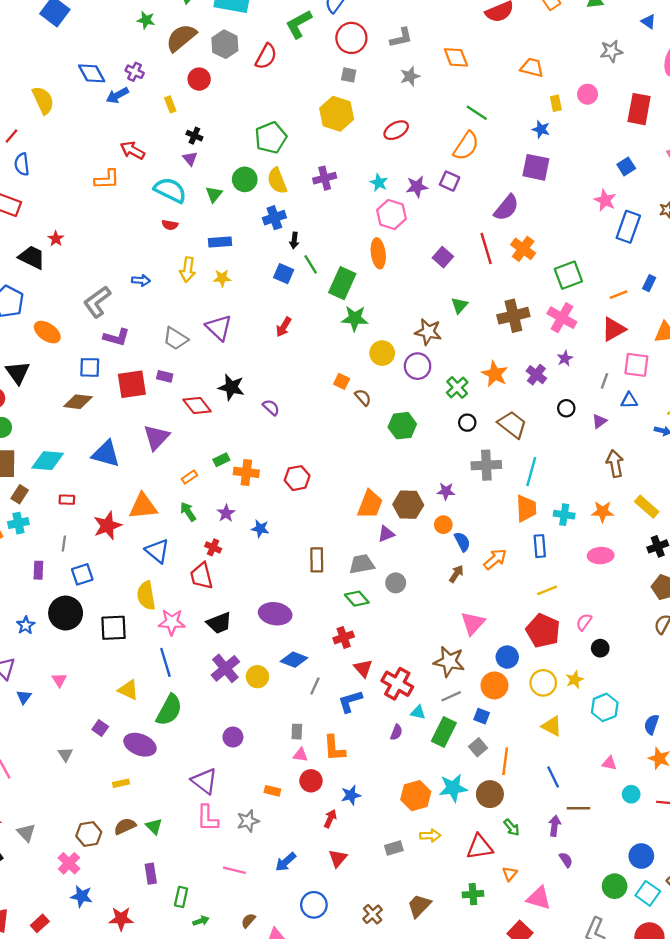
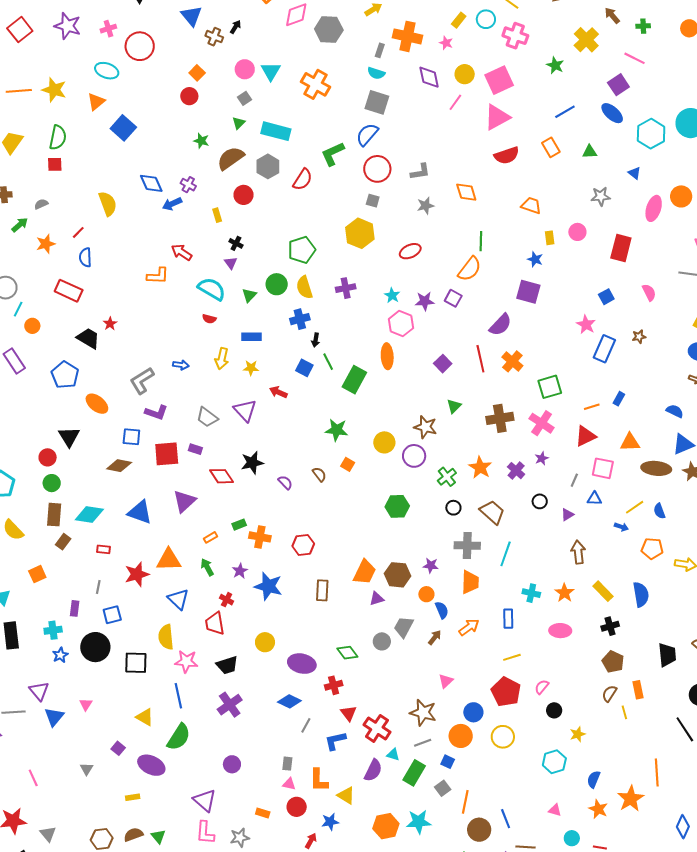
green line: (477, 113) -> (481, 241), turned 54
green star: (355, 318) -> (336, 430), moved
red arrow: (284, 327) -> (278, 392), moved, turned 78
black star: (231, 387) -> (252, 463), turned -30
brown semicircle: (363, 397) -> (319, 474), moved
orange trapezoid: (526, 508) -> (470, 582), moved
orange star: (602, 512) -> (565, 593), turned 30
cyan cross: (18, 523) -> (53, 630), moved
blue star: (260, 529) -> (268, 586), size x1.8
brown rectangle: (317, 560) -> (322, 590), moved
gray trapezoid: (362, 564) -> (404, 627), moved, turned -55
purple ellipse: (275, 614) -> (302, 664), moved
pink triangle: (473, 623) -> (446, 681), size x0.7
yellow circle: (257, 677) -> (265, 642), moved
yellow star: (575, 680) -> (578, 734), moved
blue triangle: (24, 697) -> (54, 717), size x1.5
yellow triangle: (552, 726) -> (346, 795), moved
purple semicircle: (396, 732) -> (373, 770), size x1.6
brown circle: (490, 794) -> (479, 830), moved

